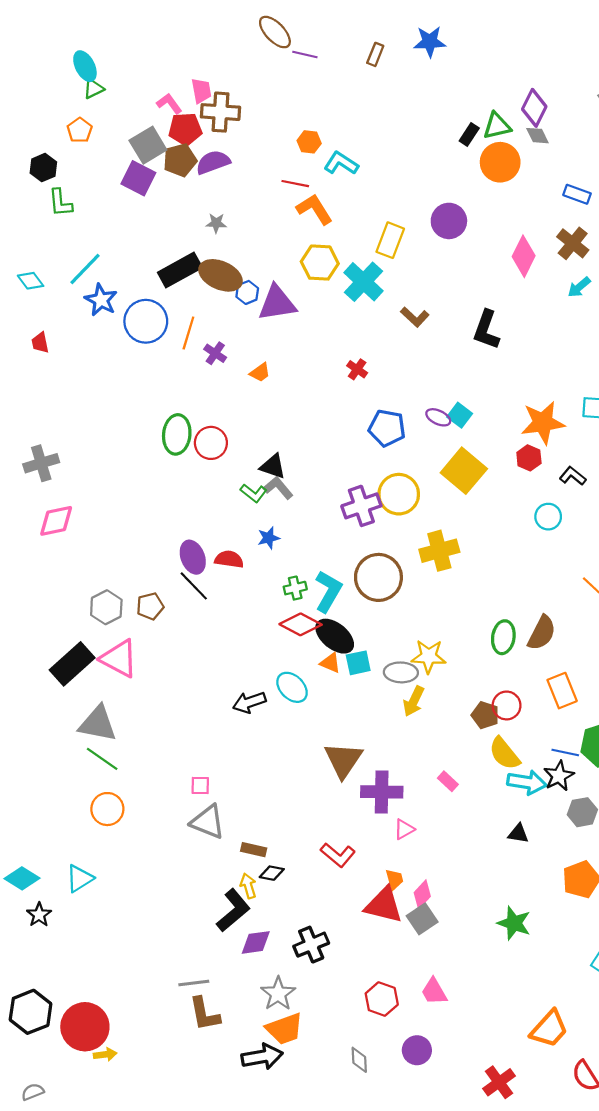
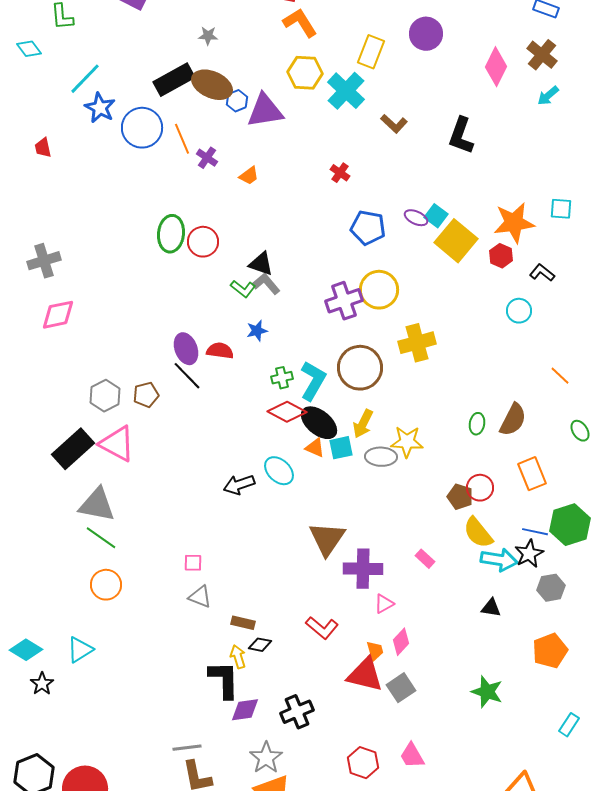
cyan diamond: (31, 281) -> (29, 49), moved
orange line: (188, 333) -> (182, 139), turned -40
yellow square: (464, 471) -> (456, 241), moved
green ellipse: (503, 637) -> (477, 424), size x0.7
yellow arrow: (414, 701) -> (363, 424), moved
gray triangle: (208, 822) -> (200, 597), size x0.7
pink diamond: (422, 894) -> (401, 642), moved
black L-shape: (233, 910) -> (224, 680), turned -51

